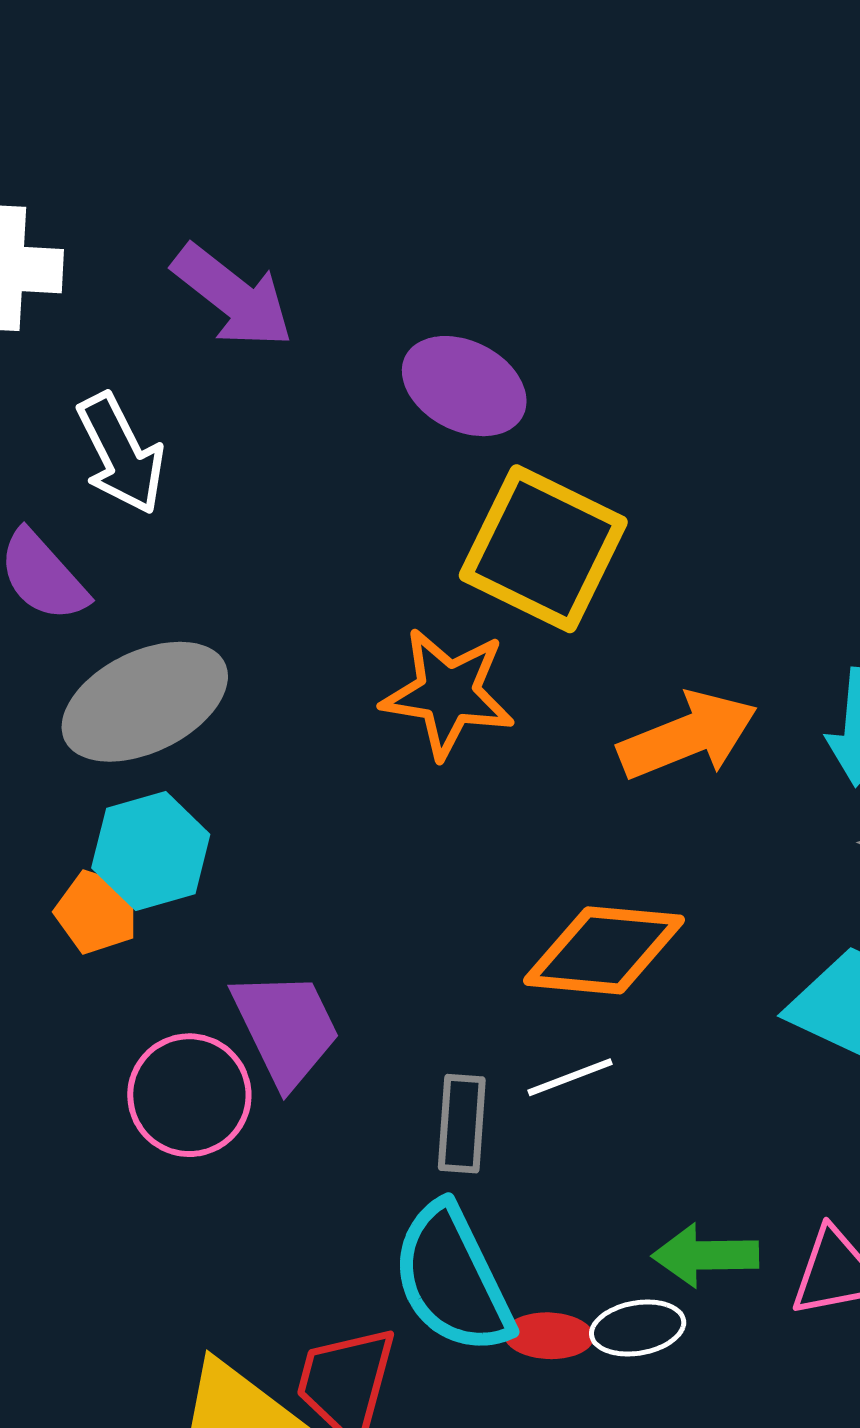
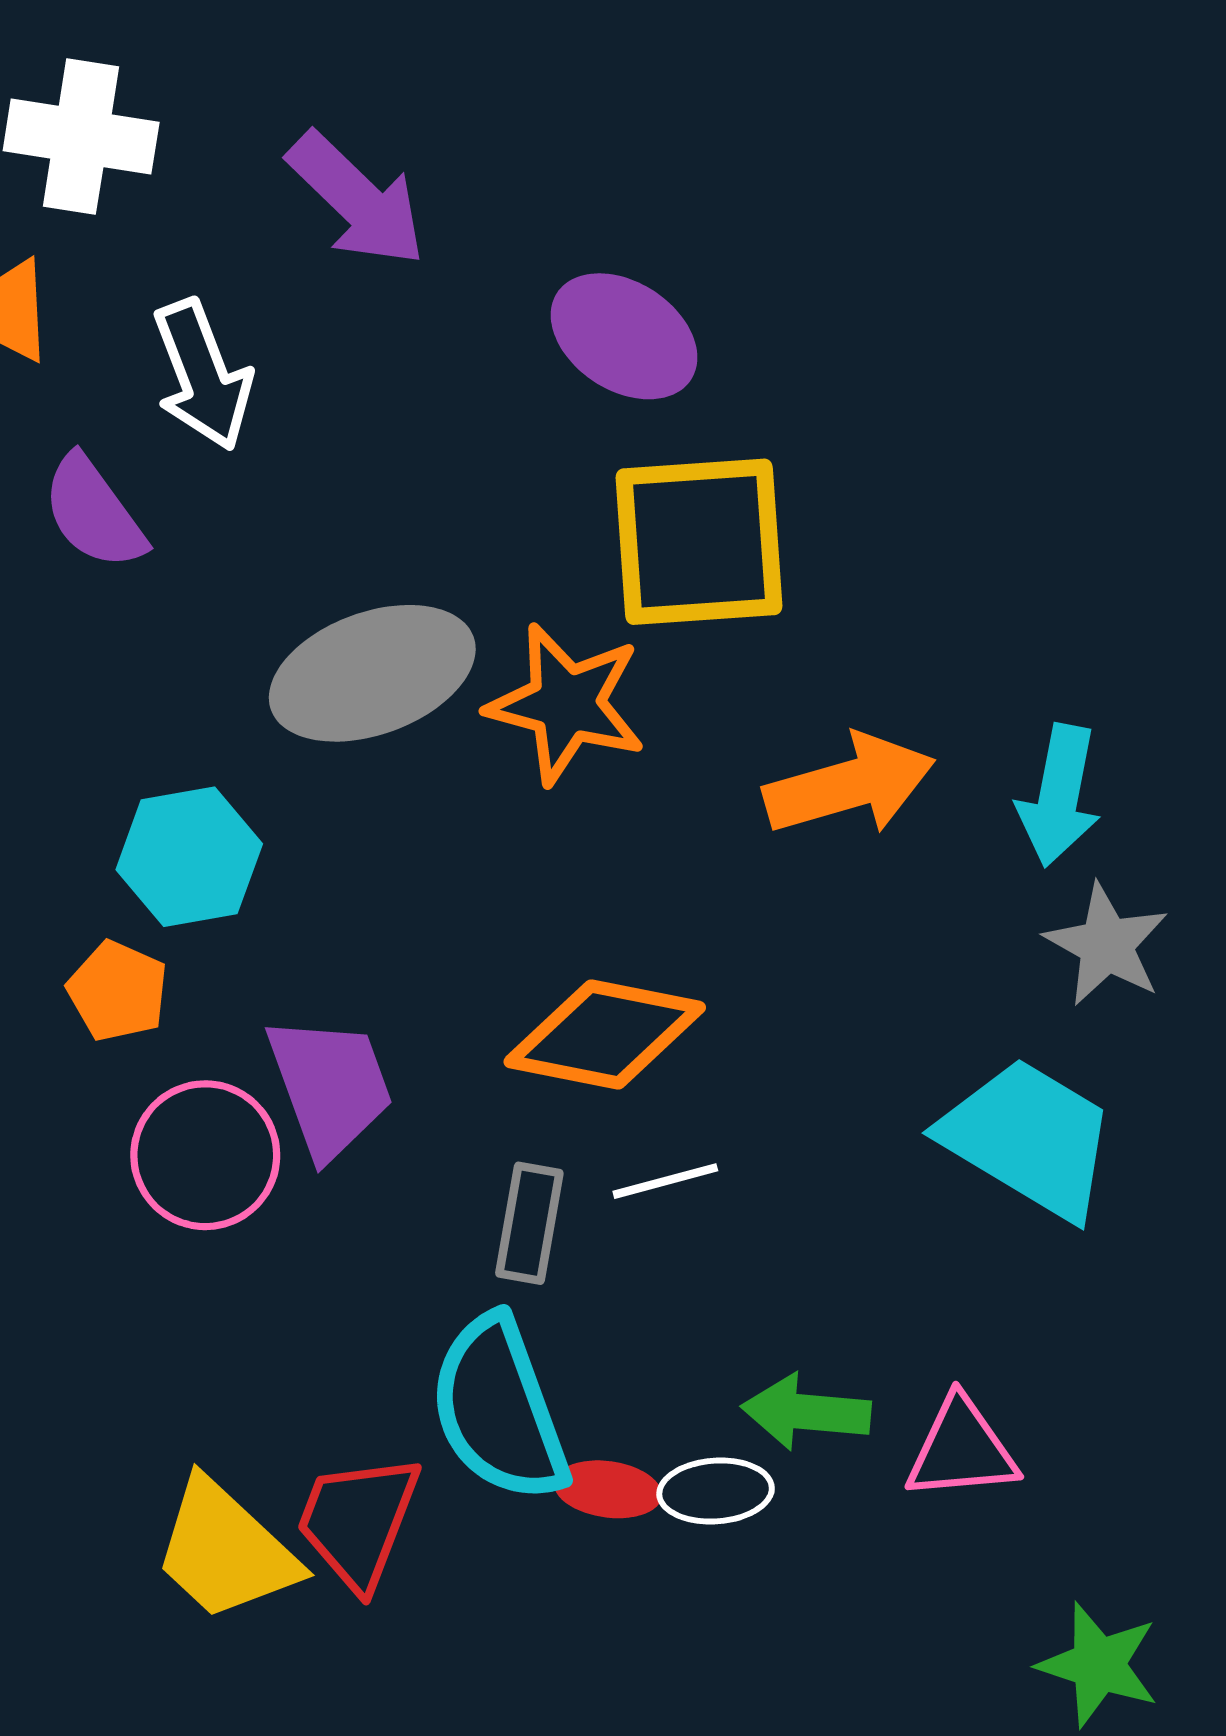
yellow square: (543, 549) -> (699, 542), turned -36
gray ellipse: (145, 702) -> (372, 673), moved
orange pentagon: (97, 912) -> (118, 991), moved
orange diamond: (604, 950) -> (605, 1035), moved

